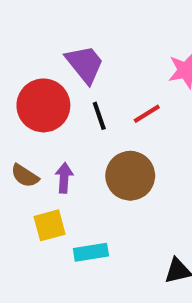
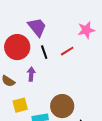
brown circle: (130, 176) -> (62, 106), moved
purple arrow: (64, 178) -> (31, 74), moved

